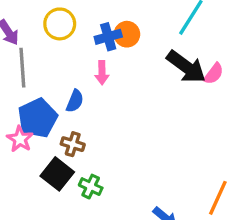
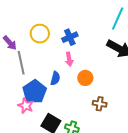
orange circle: (127, 34) -> (85, 78), moved
brown cross: (73, 144) -> (100, 104), moved

